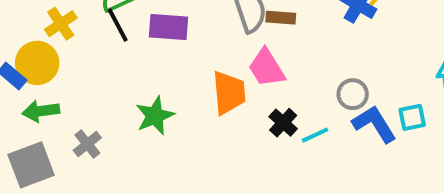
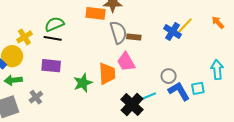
black line: (118, 25) -> (53, 38), turned -54
purple rectangle: (168, 27) -> (51, 66), moved
green star: (155, 116) -> (83, 83), moved
black cross: (283, 123) -> (132, 104), moved, size x1.6

